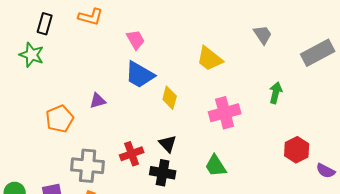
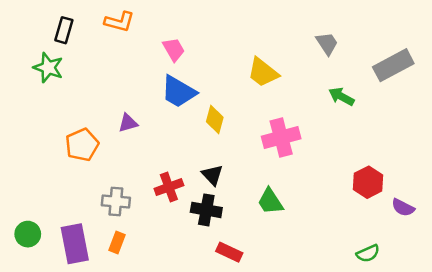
green arrow: (276, 93) -> (341, 97), moved, turned -75
gray cross: (88, 166) -> (116, 201), size x0.7

